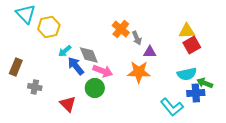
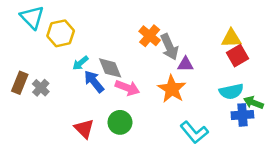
gray arrow: (137, 38) -> (169, 47), size x1.5
orange star: (139, 72) -> (172, 89), turned 30
gray cross: (35, 87) -> (41, 88), moved, turned 32
green circle: (95, 88) -> (120, 122), moved
cyan L-shape: (172, 107) -> (194, 132), moved

